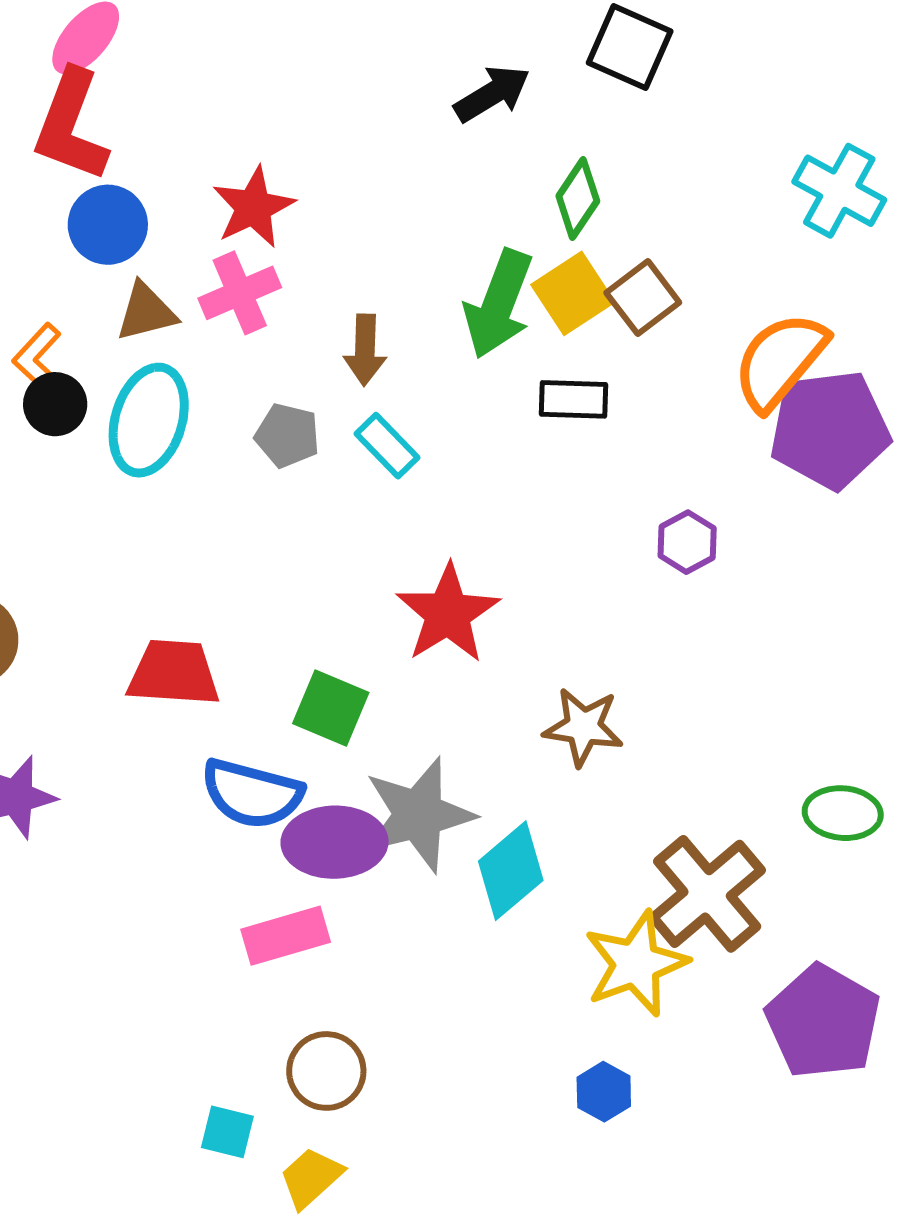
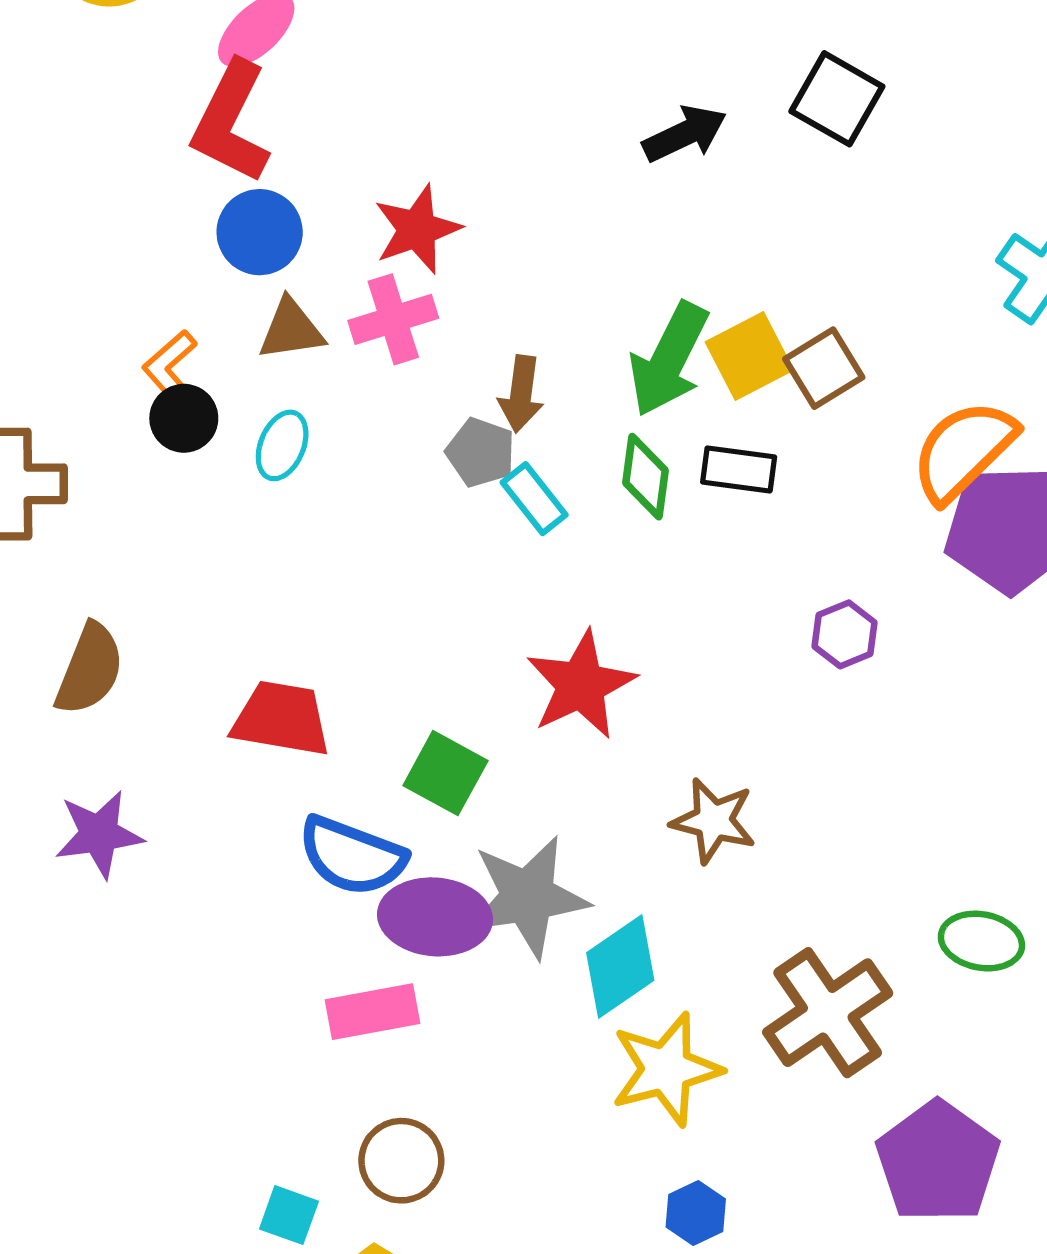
green diamond: (578, 198) -> (645, 477), moved, turned -32
cyan ellipse: (149, 420) -> (282, 445), size x0.6
gray pentagon: (287, 435) -> (481, 452), moved
yellow star: (636, 964) -> (666, 1069), moved

